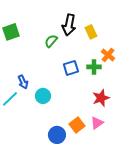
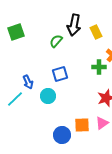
blue square: (71, 68) -> (60, 74), moved
orange square: (77, 125) -> (82, 125), turned 35

